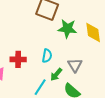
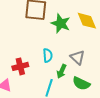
green star: (67, 29) -> (61, 23), turned 30

